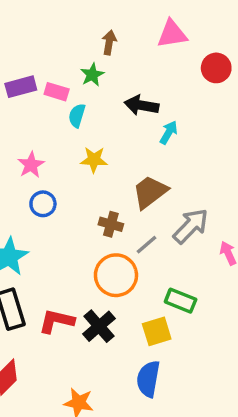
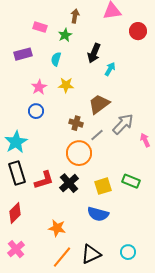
purple rectangle: (21, 87) -> (23, 54), moved
pink rectangle: (57, 92) -> (40, 27), moved
black arrow: (141, 105) -> (94, 53), turned -78
pink star: (31, 165) -> (39, 87), moved
green rectangle: (181, 301) -> (131, 181), moved
red L-shape: (57, 321) -> (44, 180), turned 150
blue semicircle: (148, 379) -> (98, 214), turned -85

